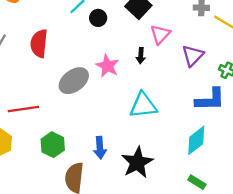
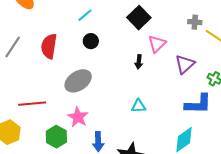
black circle: (98, 18) -> (91, 41), moved
pink star: (107, 66) -> (78, 117), moved
cyan triangle: (143, 105) -> (139, 106), size x0.6

